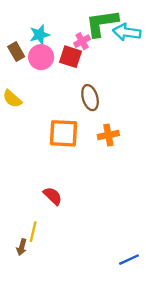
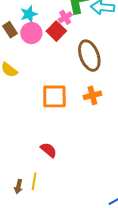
red square: (71, 57) -> (56, 31), turned 30
brown ellipse: (90, 98) -> (89, 56), moved, size x1.4
brown arrow: (22, 247) -> (18, 187), moved

